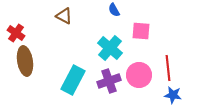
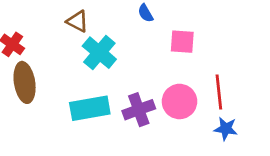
cyan cross: (110, 48) -> (99, 53), moved
cyan rectangle: (73, 80) -> (90, 108), turned 52

